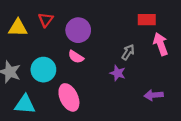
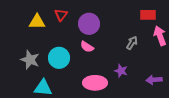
purple star: (118, 73) -> (121, 71), moved
pink ellipse: (69, 97) -> (95, 83), moved, turned -65

